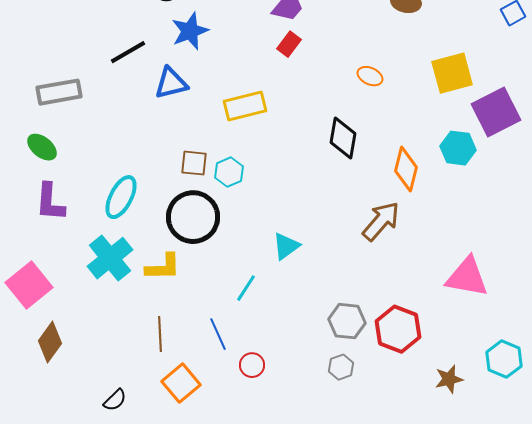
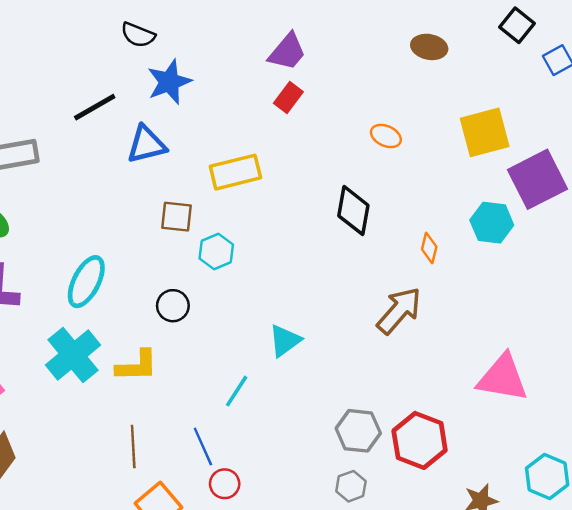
brown square: (194, 163) -> (176, 217), moved
orange diamond: (406, 169) -> (429, 248), size x0.6
black circle: (193, 217) -> (173, 306), size x0.5
red circle: (252, 365) -> (225, 484), moved

